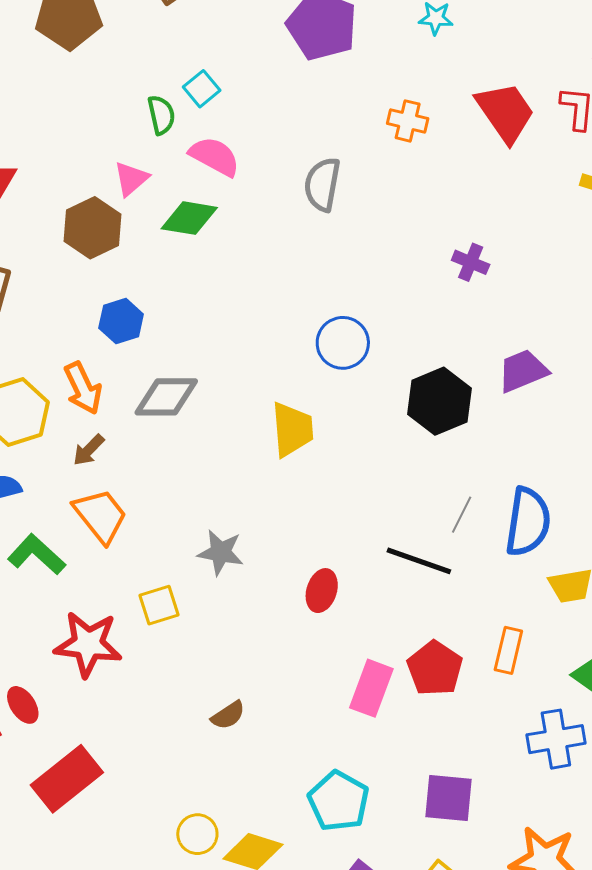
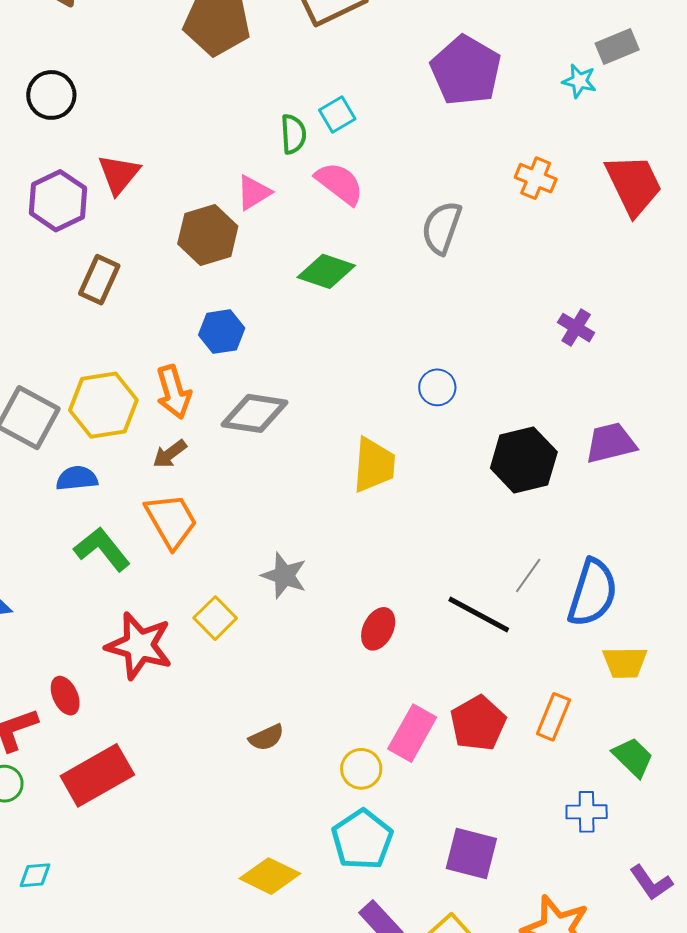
green diamond: (189, 218) -> (326, 271), moved
blue circle: (343, 343) -> (437, 387), size x0.7
yellow square: (159, 605) -> (215, 618), turned -36
blue cross: (556, 739) -> (587, 812), size x0.7
yellow circle: (197, 834) -> (361, 769), moved

